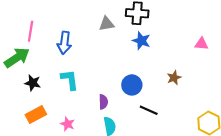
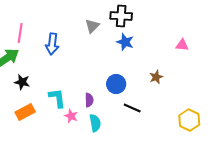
gray triangle: (107, 24) -> (92, 26), turned -35
cyan L-shape: (70, 80) -> (57, 98), moved
pink star: (67, 124) -> (71, 116), moved

